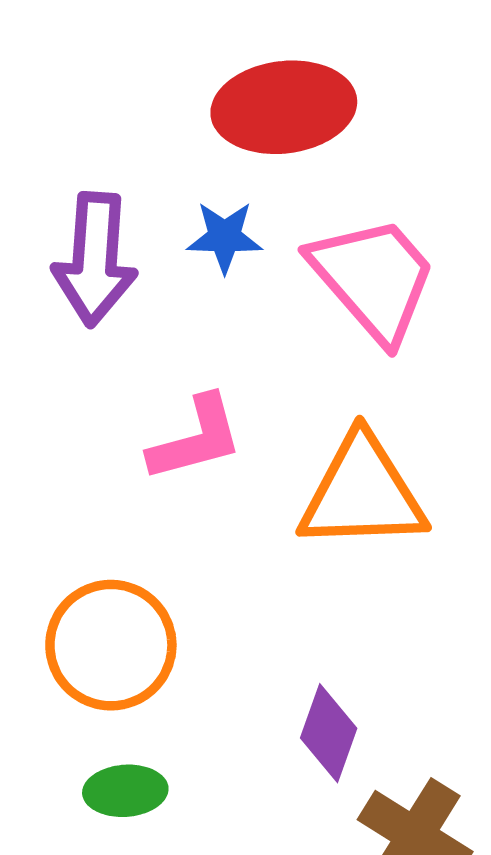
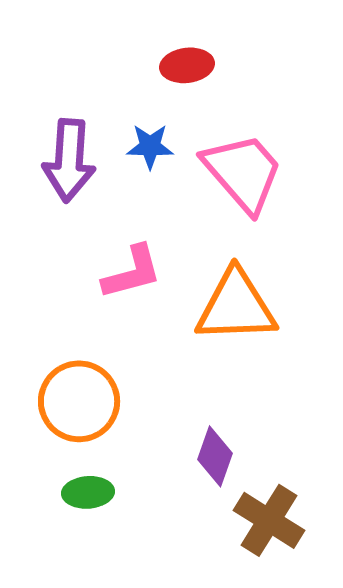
red ellipse: (284, 107) -> (187, 65), size x0.6

